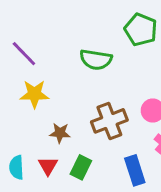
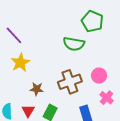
green semicircle: (96, 60) -> (74, 44), moved
yellow star: (34, 94) -> (20, 63), turned -30

